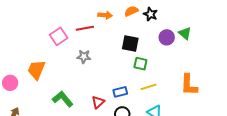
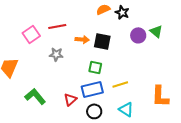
orange arrow: (105, 15) -> (82, 39), moved
green square: (140, 64) -> (95, 67), moved
orange L-shape: (189, 85) -> (160, 96), moved
blue rectangle: (120, 92) -> (92, 89), size x1.5

